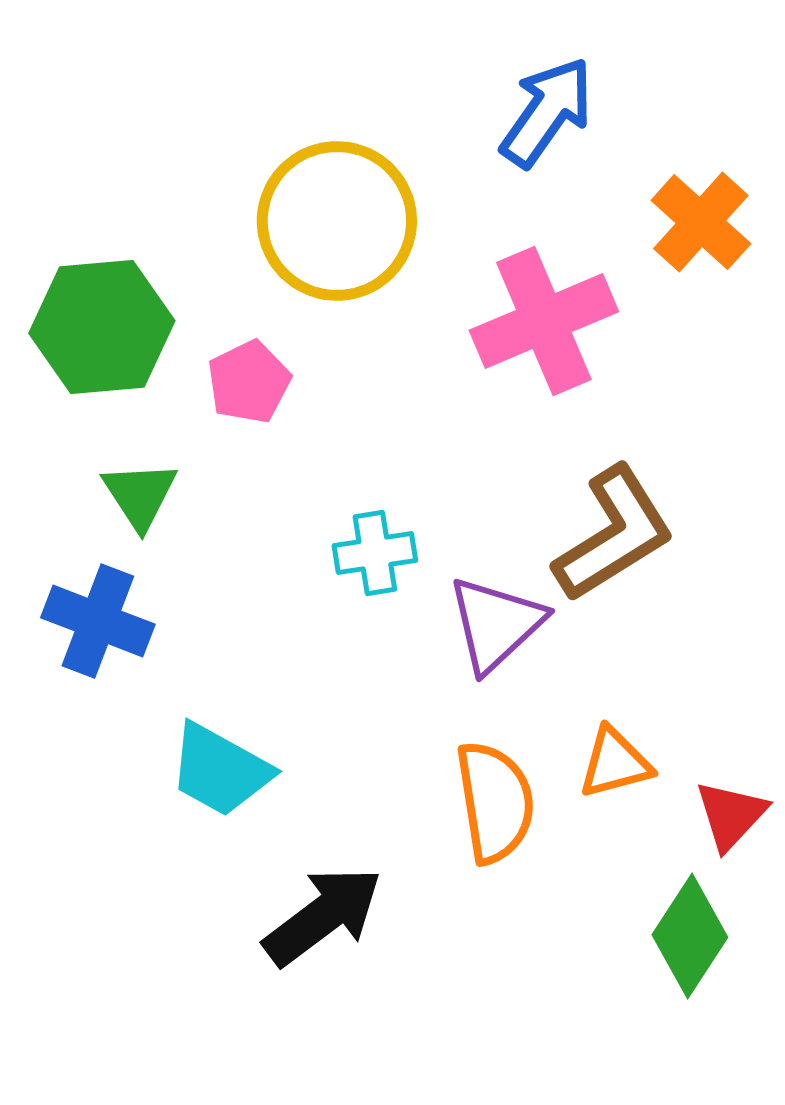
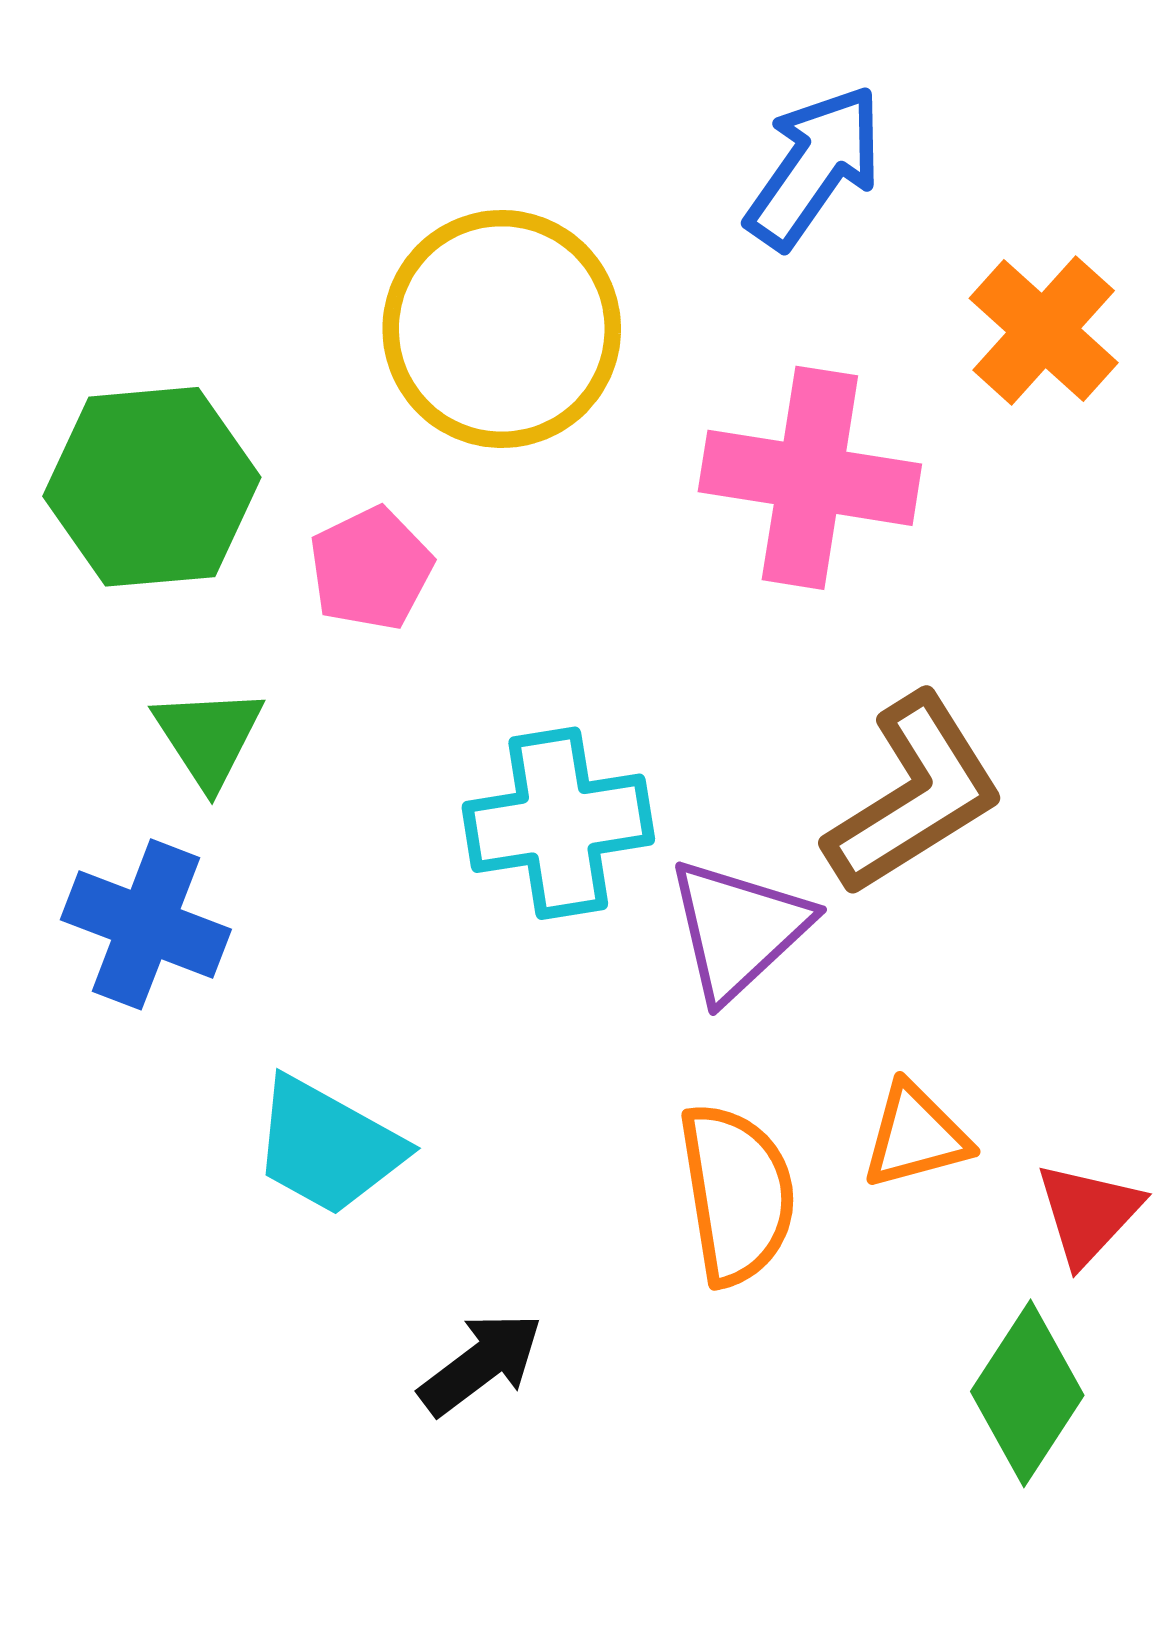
pink cross: (544, 321) -> (810, 478), turned 32
cyan cross: (375, 553) -> (558, 823), size x1.5
black arrow: (323, 916) -> (481, 1364), size x0.7

